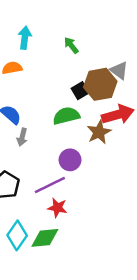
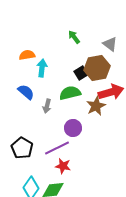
cyan arrow: (25, 38) -> (42, 68), moved
gray triangle: (119, 70) -> (110, 44), moved
gray arrow: (22, 137) -> (47, 106), moved

